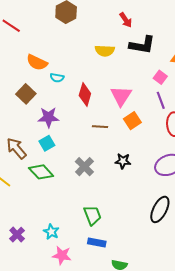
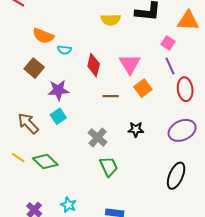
green diamond: (41, 172) -> (45, 162), moved
green trapezoid: (92, 215) -> (109, 167), moved

